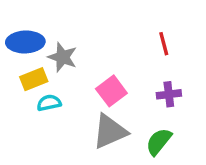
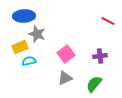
blue ellipse: (25, 42) -> (24, 16), moved
red line: (164, 44) -> (108, 21), moved, turned -48
gray triangle: (110, 131) -> (65, 78), size x0.7

